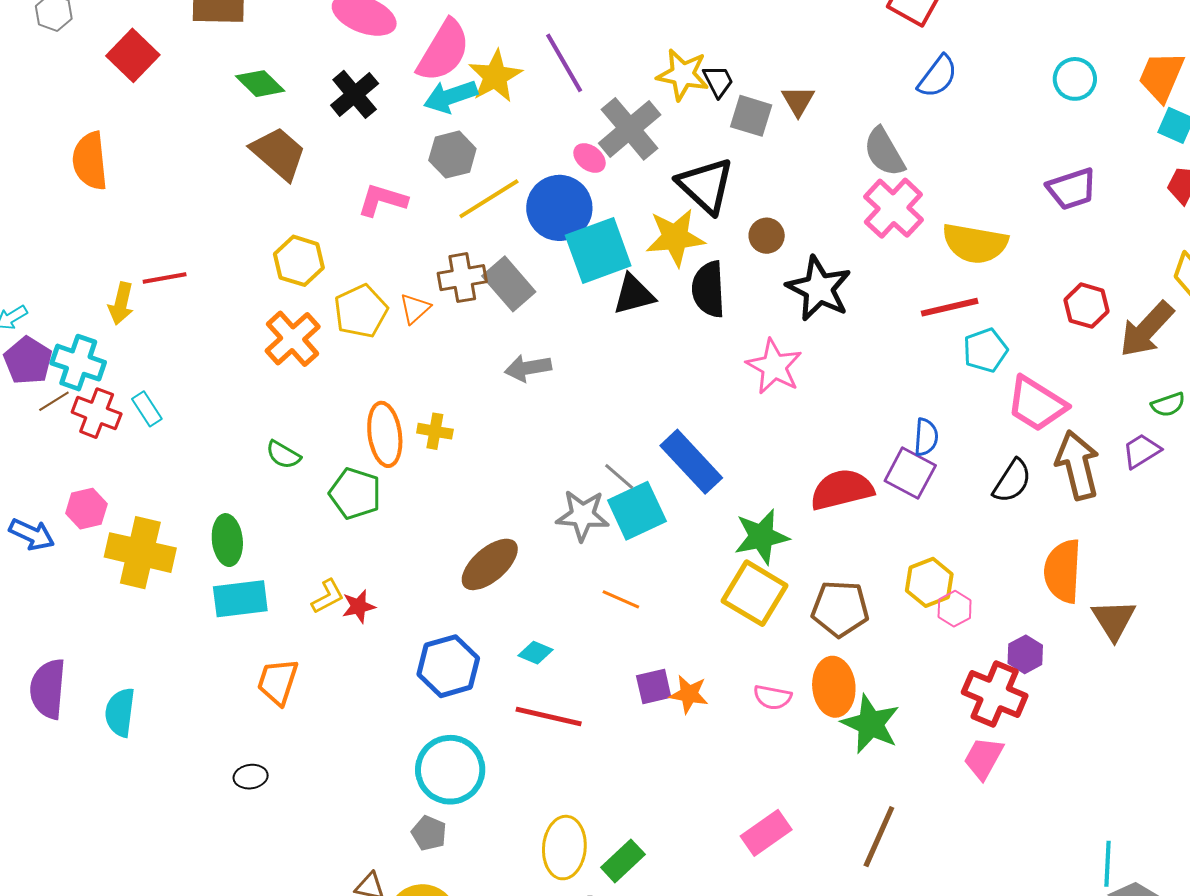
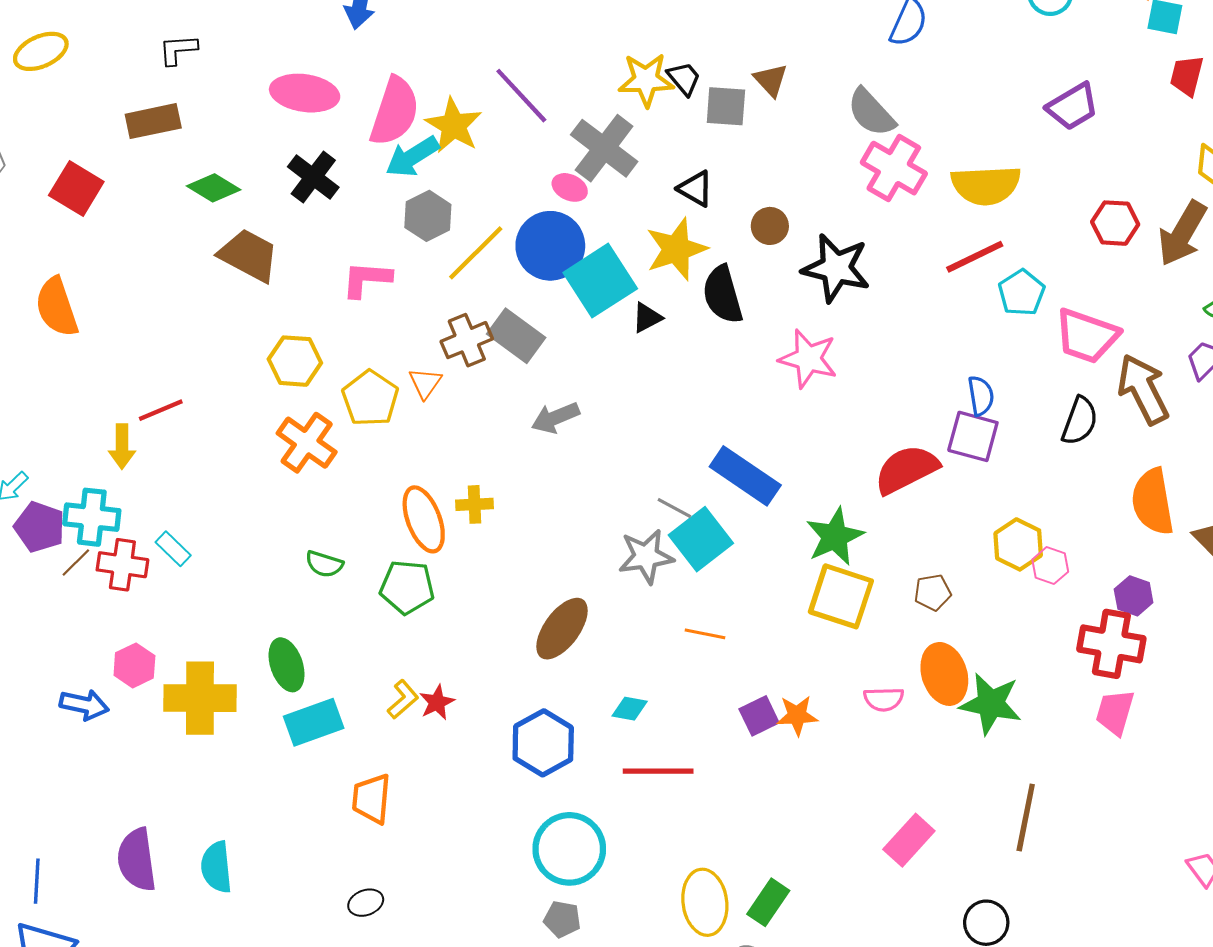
black triangle: (706, 186) -> (696, 189), size x0.6
black triangle: (634, 295) -> (647, 318), size x0.7
brown pentagon: (840, 609) -> (933, 592), size x0.6

